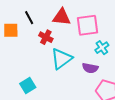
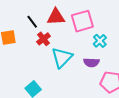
black line: (29, 18) -> (32, 22), moved
red cross: (46, 37) -> (43, 39), turned 32

